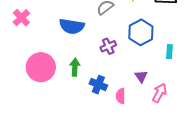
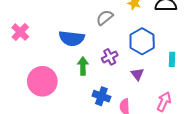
green arrow: (75, 67) -> (83, 66), moved
purple triangle: (141, 76) -> (137, 74), moved

